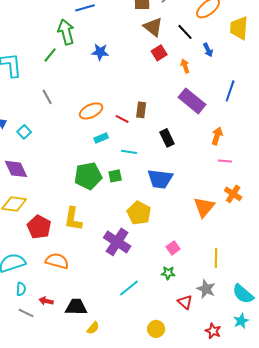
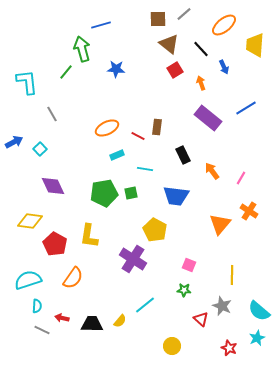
blue line: (230, 91) -> (246, 108), turned 40
gray line: (47, 97) -> (52, 114), moved
orange arrow: (217, 136) -> (212, 171), moved, turned -54
pink line: (225, 161) -> (241, 178), turned -64
purple diamond: (16, 169) -> (53, 186), moved
pink square: (173, 248) -> (189, 265), turned -32
orange semicircle: (57, 261) -> (73, 278), turned 110
yellow semicircle: (93, 328) -> (120, 321), moved

